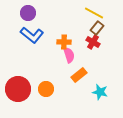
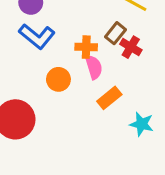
brown rectangle: (97, 28) -> (115, 33), moved
orange circle: (46, 89) -> (58, 79), moved

